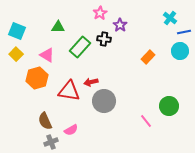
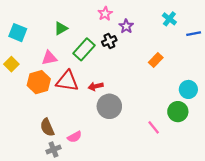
cyan cross: (170, 18) -> (169, 19), moved
green triangle: (58, 27) -> (61, 28), turned -32
black cross: (104, 39) -> (109, 41), turned -32
cyan circle: (180, 51) -> (188, 89), moved
yellow square: (16, 54) -> (11, 64), moved
pink triangle: (47, 55) -> (49, 58), turned -42
red triangle: (69, 91) -> (67, 81), moved

